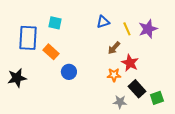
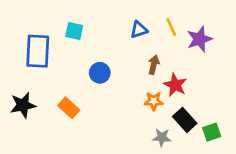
yellow line: (127, 29) -> (171, 27), moved
brown arrow: (114, 48) -> (154, 65), turned 152
orange rectangle: (51, 52) -> (69, 108), moved
blue circle: (69, 72) -> (100, 73), moved

